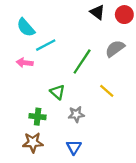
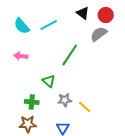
cyan line: (46, 45) -> (49, 25), moved
gray semicircle: (115, 49) -> (99, 34), moved
yellow line: (107, 91) -> (85, 107), moved

